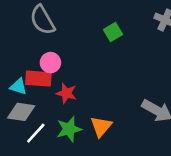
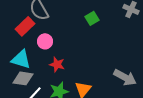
red rectangle: (38, 79) -> (25, 26), moved, turned -48
cyan triangle: (18, 87) -> (21, 59), size x1.5

